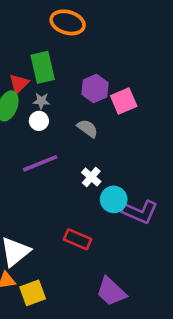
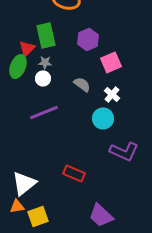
purple hexagon: (95, 88) -> (88, 39), moved
white cross: (91, 177) -> (112, 94), moved
cyan circle: (114, 199) -> (103, 118), moved

